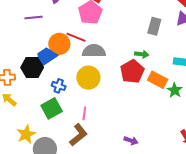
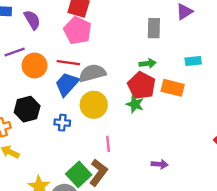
orange circle: (59, 44) -> (35, 66), moved
blue trapezoid: (46, 57) -> (67, 84), moved
green star: (175, 90) -> (135, 104), moved
green square: (52, 108) -> (79, 174), moved
pink line: (84, 113) -> (108, 144), moved

